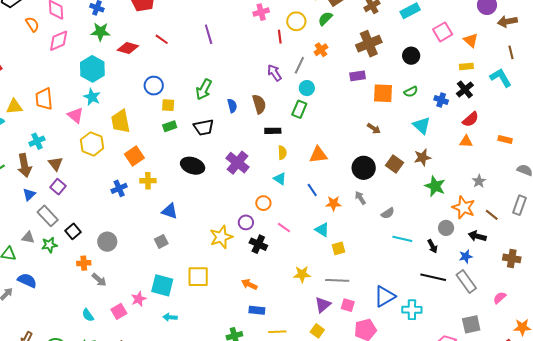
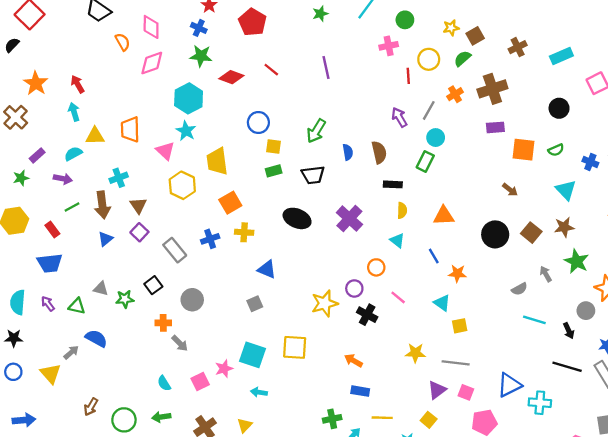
brown cross: (369, 44) -> (492, 89), moved
gray arrow: (360, 198) -> (546, 274), moved
gray rectangle: (48, 216) -> (175, 250), moved

